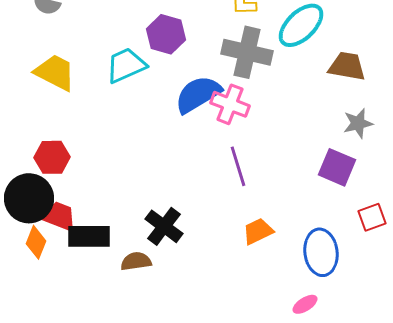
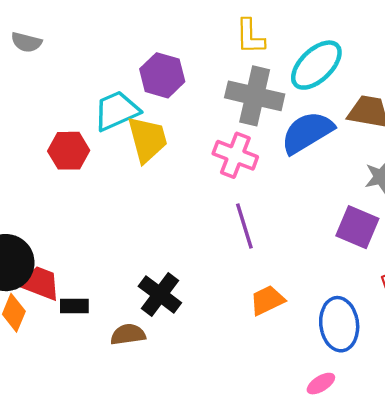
yellow trapezoid: (55, 72) -> (147, 139), moved, turned 48
blue semicircle: (198, 94) -> (307, 132), moved
red hexagon: (52, 157) -> (69, 151), moved
black rectangle: (89, 236) -> (74, 306), size x0.6

